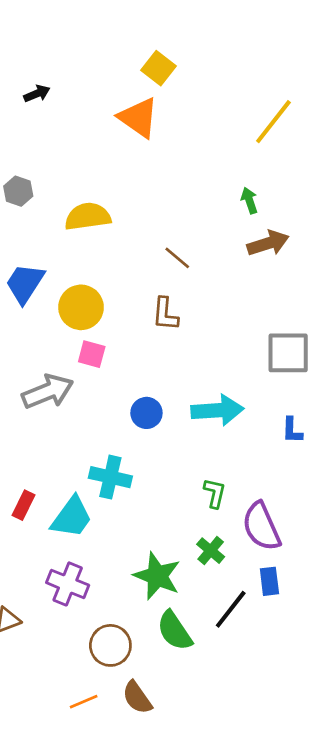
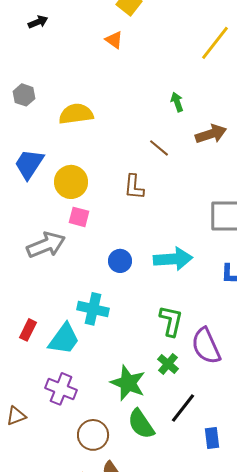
orange triangle: (138, 118) -> (114, 40), size x0.6
green arrow: (249, 200) -> (177, 102), moved
brown line: (177, 258) -> (159, 148), moved
green L-shape: (215, 493) -> (171, 321), size x1.4
blue rectangle: (269, 581) -> (212, 438), moved

